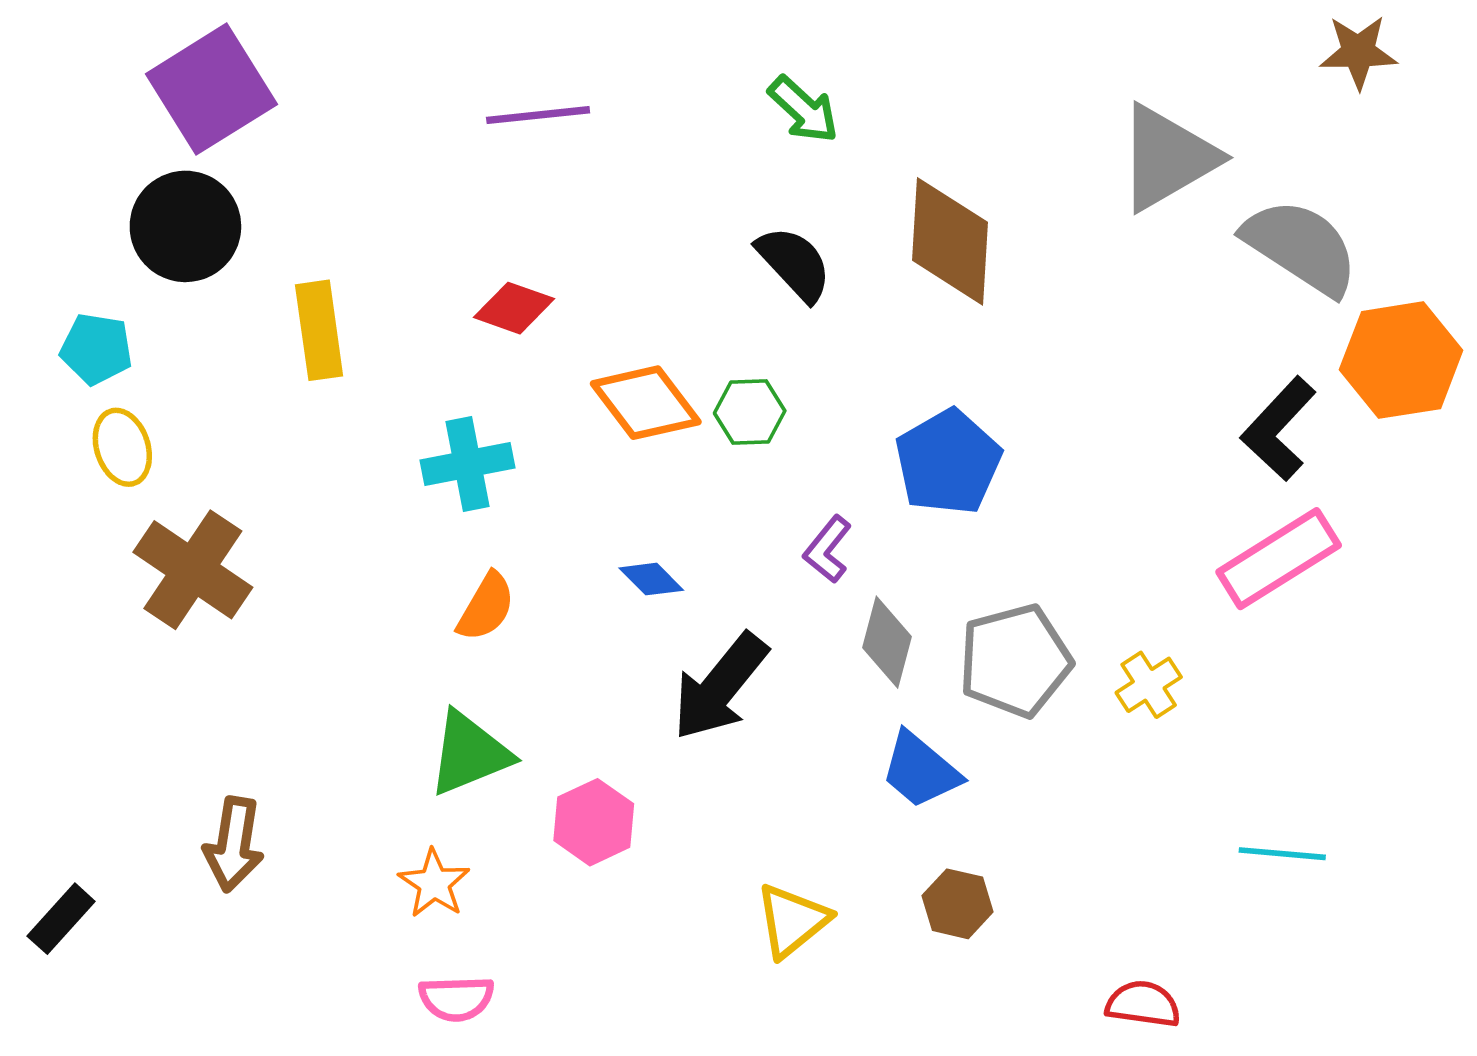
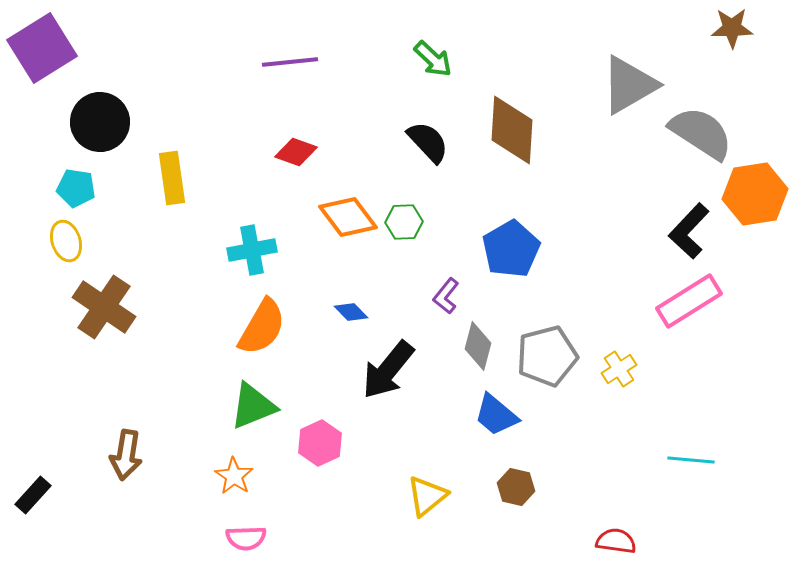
purple square: (211, 89) -> (42, 48), moved
red diamond: (514, 308) -> (296, 152), moved
cyan pentagon: (96, 349) -> (76, 188), moved
orange semicircle: (486, 607) -> (262, 327), size x1.5

